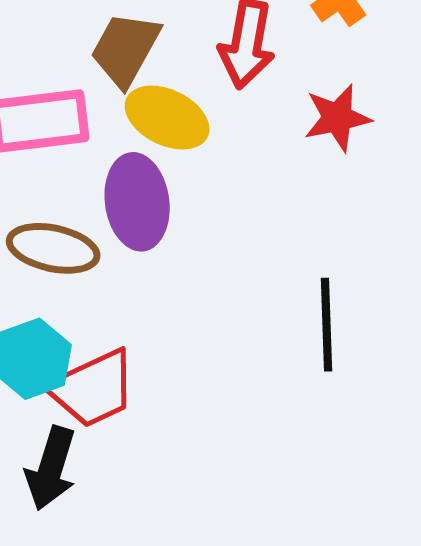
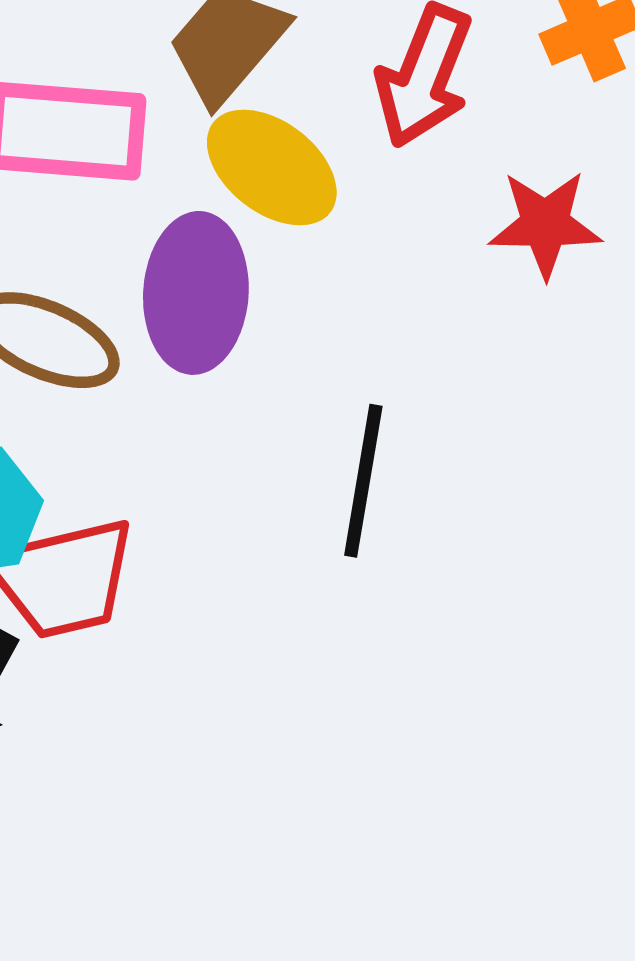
black line: (326, 325) -> (363, 481), moved

